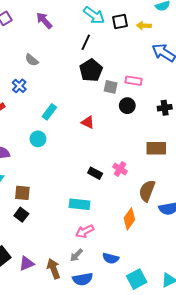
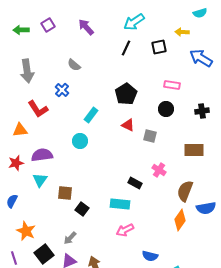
cyan arrow: (94, 15) -> (134, 22), turned 110
black square: (120, 22) -> (159, 47), moved
black pentagon: (91, 70) -> (126, 94), moved
gray square: (111, 87) -> (150, 136), moved
black rectangle: (95, 173) -> (135, 183), moved
black square: (21, 215) -> (82, 209), moved
orange diamond: (129, 219) -> (180, 220), moved
gray arrow: (76, 255) -> (70, 238), moved

